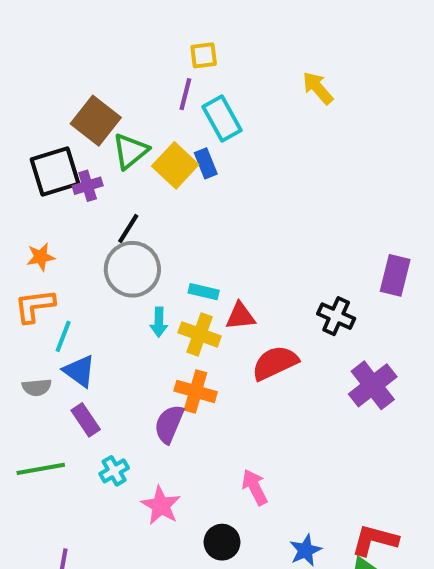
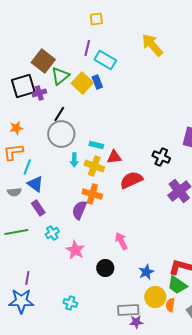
yellow square: (204, 55) -> (96, 19), moved
yellow arrow: (318, 88) -> (152, 45), size x1.4
cyan rectangle: (222, 119) -> (105, 60), turned -30

